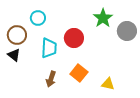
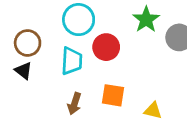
cyan circle: (38, 18) -> (79, 20), moved, size x1.5
orange square: (79, 73) -> (113, 95), turned -30

